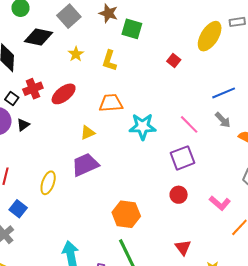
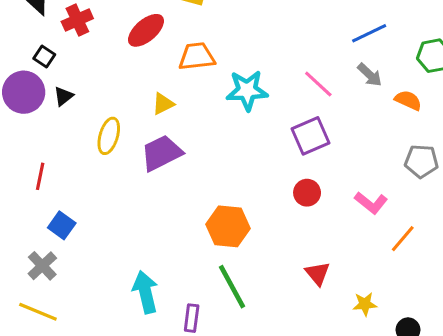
red cross: (33, 89) -> (77, 20), moved
red ellipse: (64, 94) -> (146, 30), moved
yellow ellipse: (48, 183) -> (109, 136), moved

